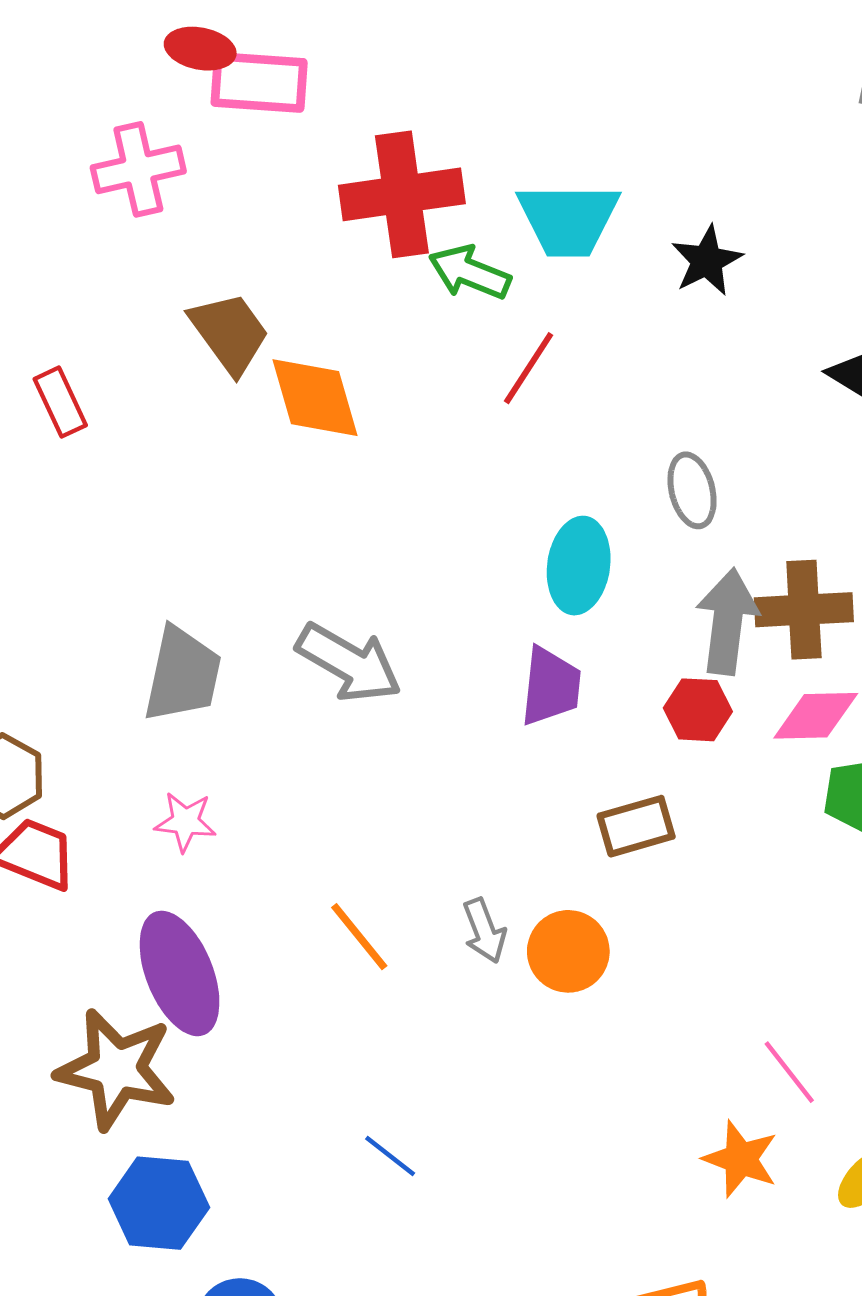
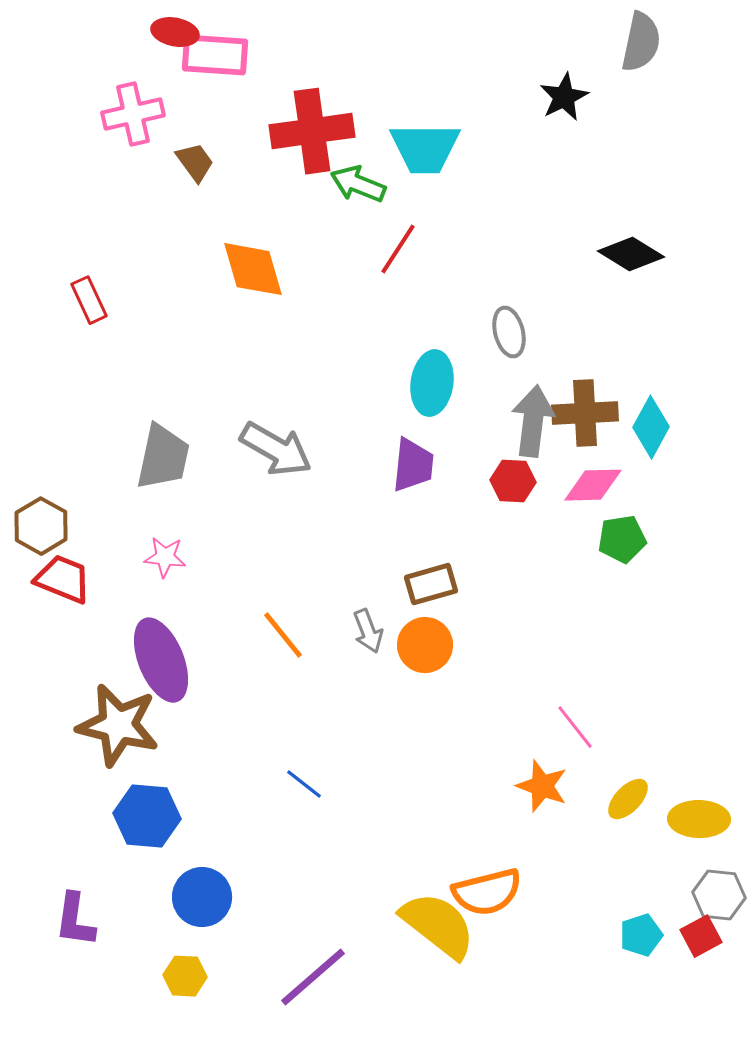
black star: (707, 261) -> (564, 97), moved
brown trapezoid: (230, 333) -> (195, 162), moved, size x0.7
red rectangle: (60, 402) -> (89, 300), moved
brown rectangle: (636, 826) -> (431, 584), moved

